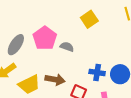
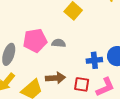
pink pentagon: (45, 38) -> (35, 40), turned -30

